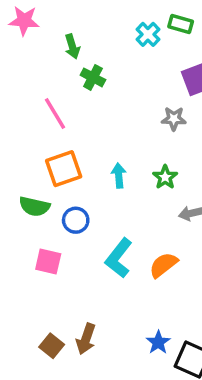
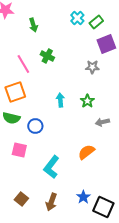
green rectangle: (181, 24) -> (96, 22), moved, turned -56
green cross: (93, 77) -> (47, 56), moved
orange square: (64, 169) -> (15, 92), moved
cyan L-shape: (119, 258) -> (51, 167), moved
brown arrow: (86, 339) -> (51, 202), moved

